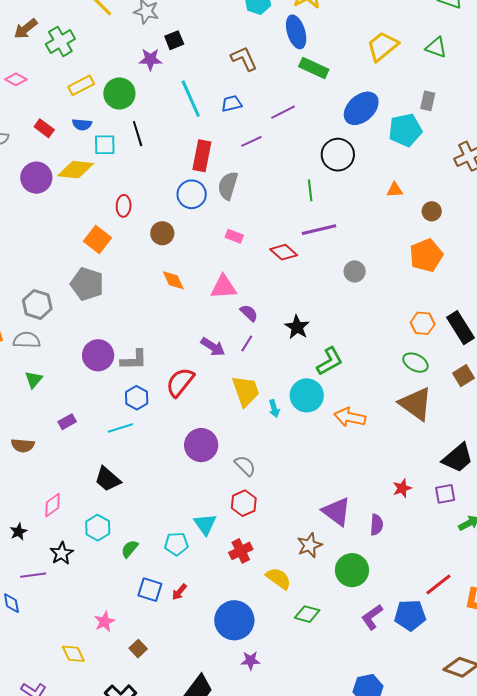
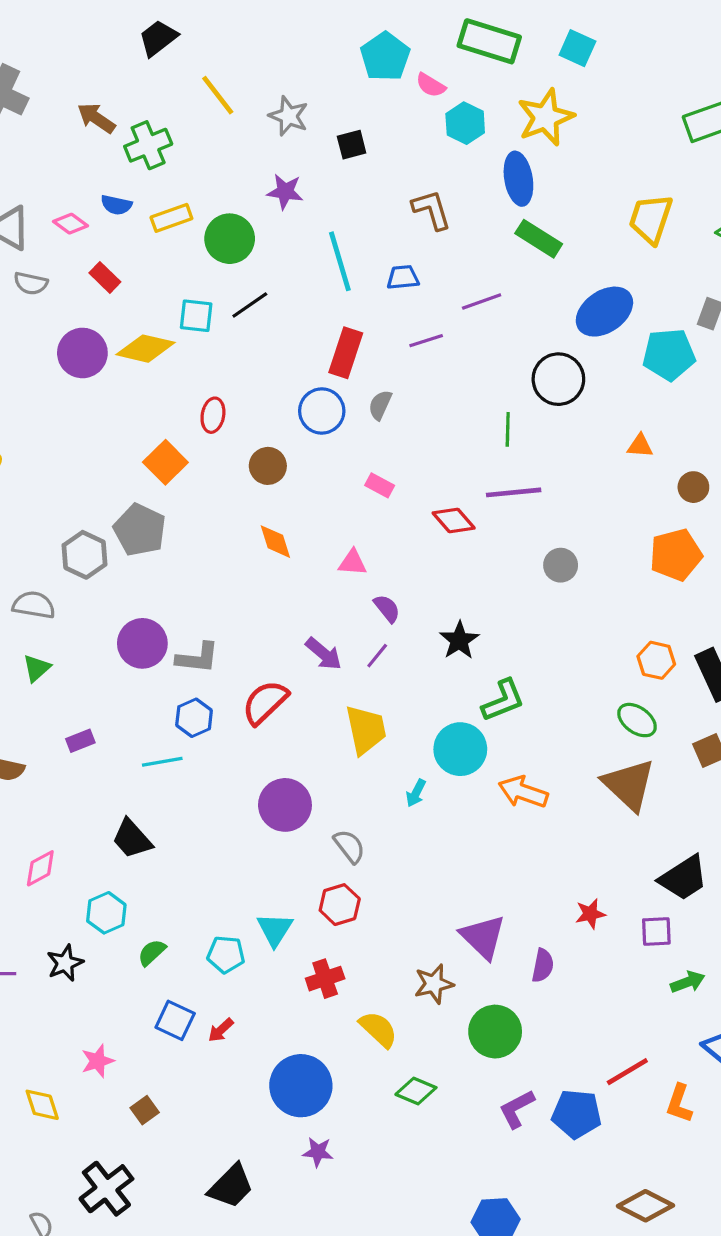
brown arrow: (26, 29) -> (96, 118), turned 65
black square: (174, 40) -> (352, 145), moved
yellow trapezoid: (383, 46) -> (651, 219), turned -40
pink diamond: (16, 79) -> (70, 224), moved
blue semicircle: (82, 124) -> (116, 205), moved
black line: (138, 134) -> (250, 305), turned 65
gray semicircle: (228, 186) -> (380, 405), size x0.7
pink triangle: (223, 287) -> (352, 563), size x0.7
gray hexagon: (37, 304) -> (84, 555), moved
cyan arrow: (274, 409) -> (416, 793), moved, turned 36
black star: (62, 553) -> (65, 963), moved

